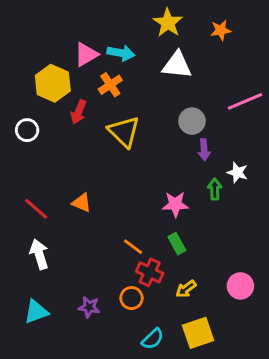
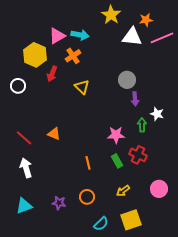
white triangle: (177, 65) -> (132, 37), moved
pink line: (245, 101) -> (162, 38), moved
yellow triangle: (124, 132) -> (82, 87), size x0.7
orange line: (133, 247) -> (88, 163), turned 40
red cross: (150, 272) -> (138, 155), moved

